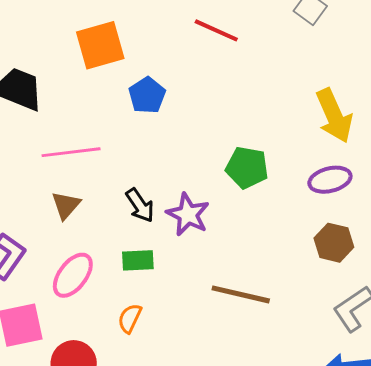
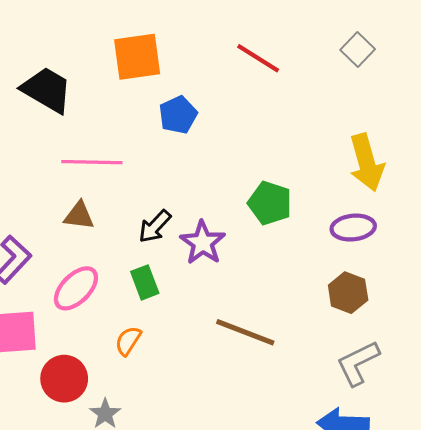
brown triangle: (66, 205) -> (79, 216), turned 48
black arrow: (140, 205) -> (155, 226), turned 69
green rectangle: (138, 260) -> (145, 282), turned 64

